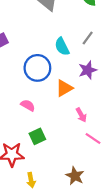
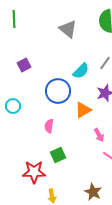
cyan semicircle: (62, 47) -> (81, 71), turned -108
pink semicircle: (28, 105) -> (49, 126), turned -112

